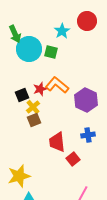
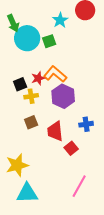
green square: (51, 52) -> (49, 41), turned -32
purple hexagon: (86, 100) -> (63, 96), moved
yellow cross: (33, 107) -> (31, 96), turned 32
brown square: (34, 120) -> (31, 122), moved

